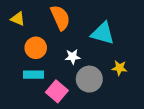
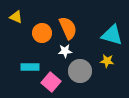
orange semicircle: (60, 18) -> (68, 28), moved
cyan triangle: (103, 33) -> (112, 35), moved
orange circle: (36, 48) -> (42, 33), moved

